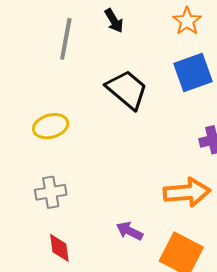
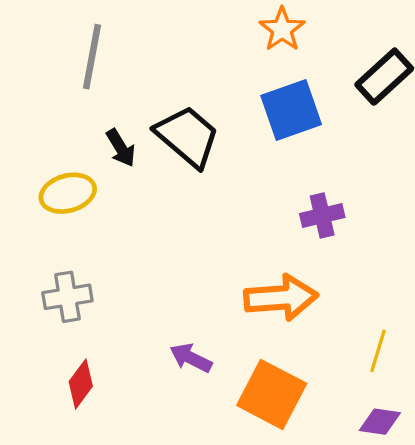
black arrow: (114, 21) -> (121, 148), moved
red diamond: (59, 248) -> (81, 384), turned 44

